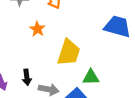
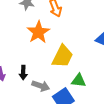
orange star: (37, 29) -> (38, 32), size x1.6

